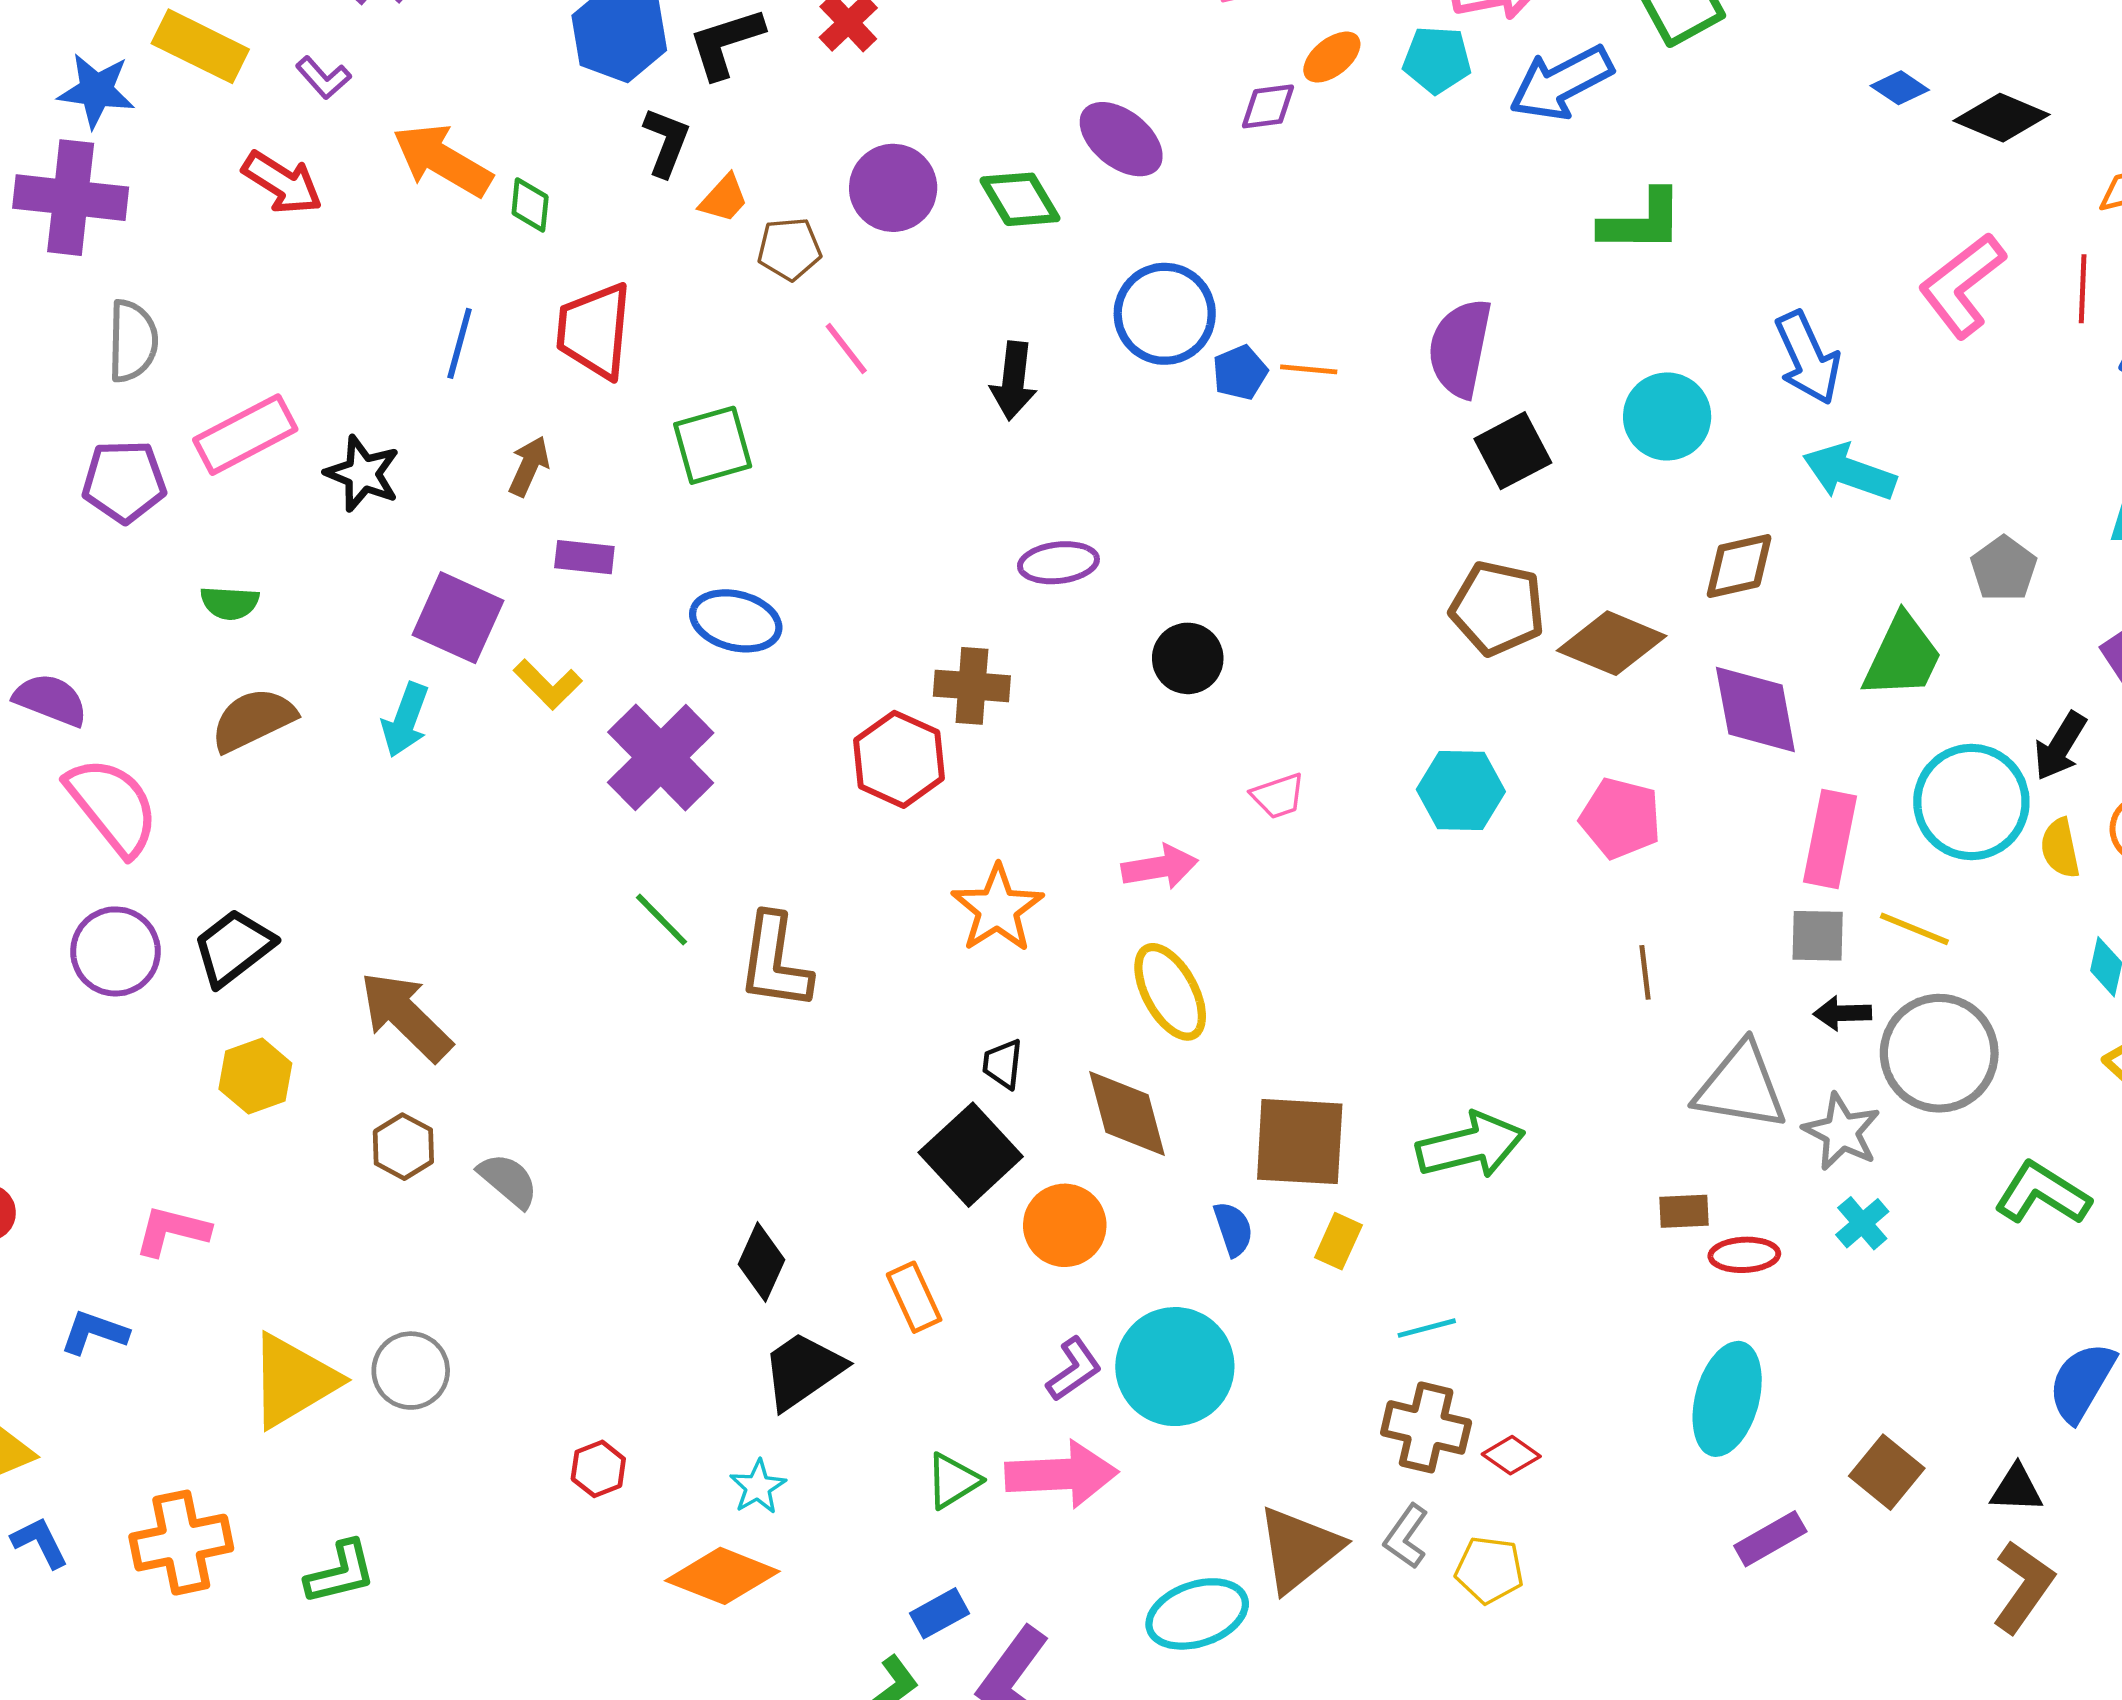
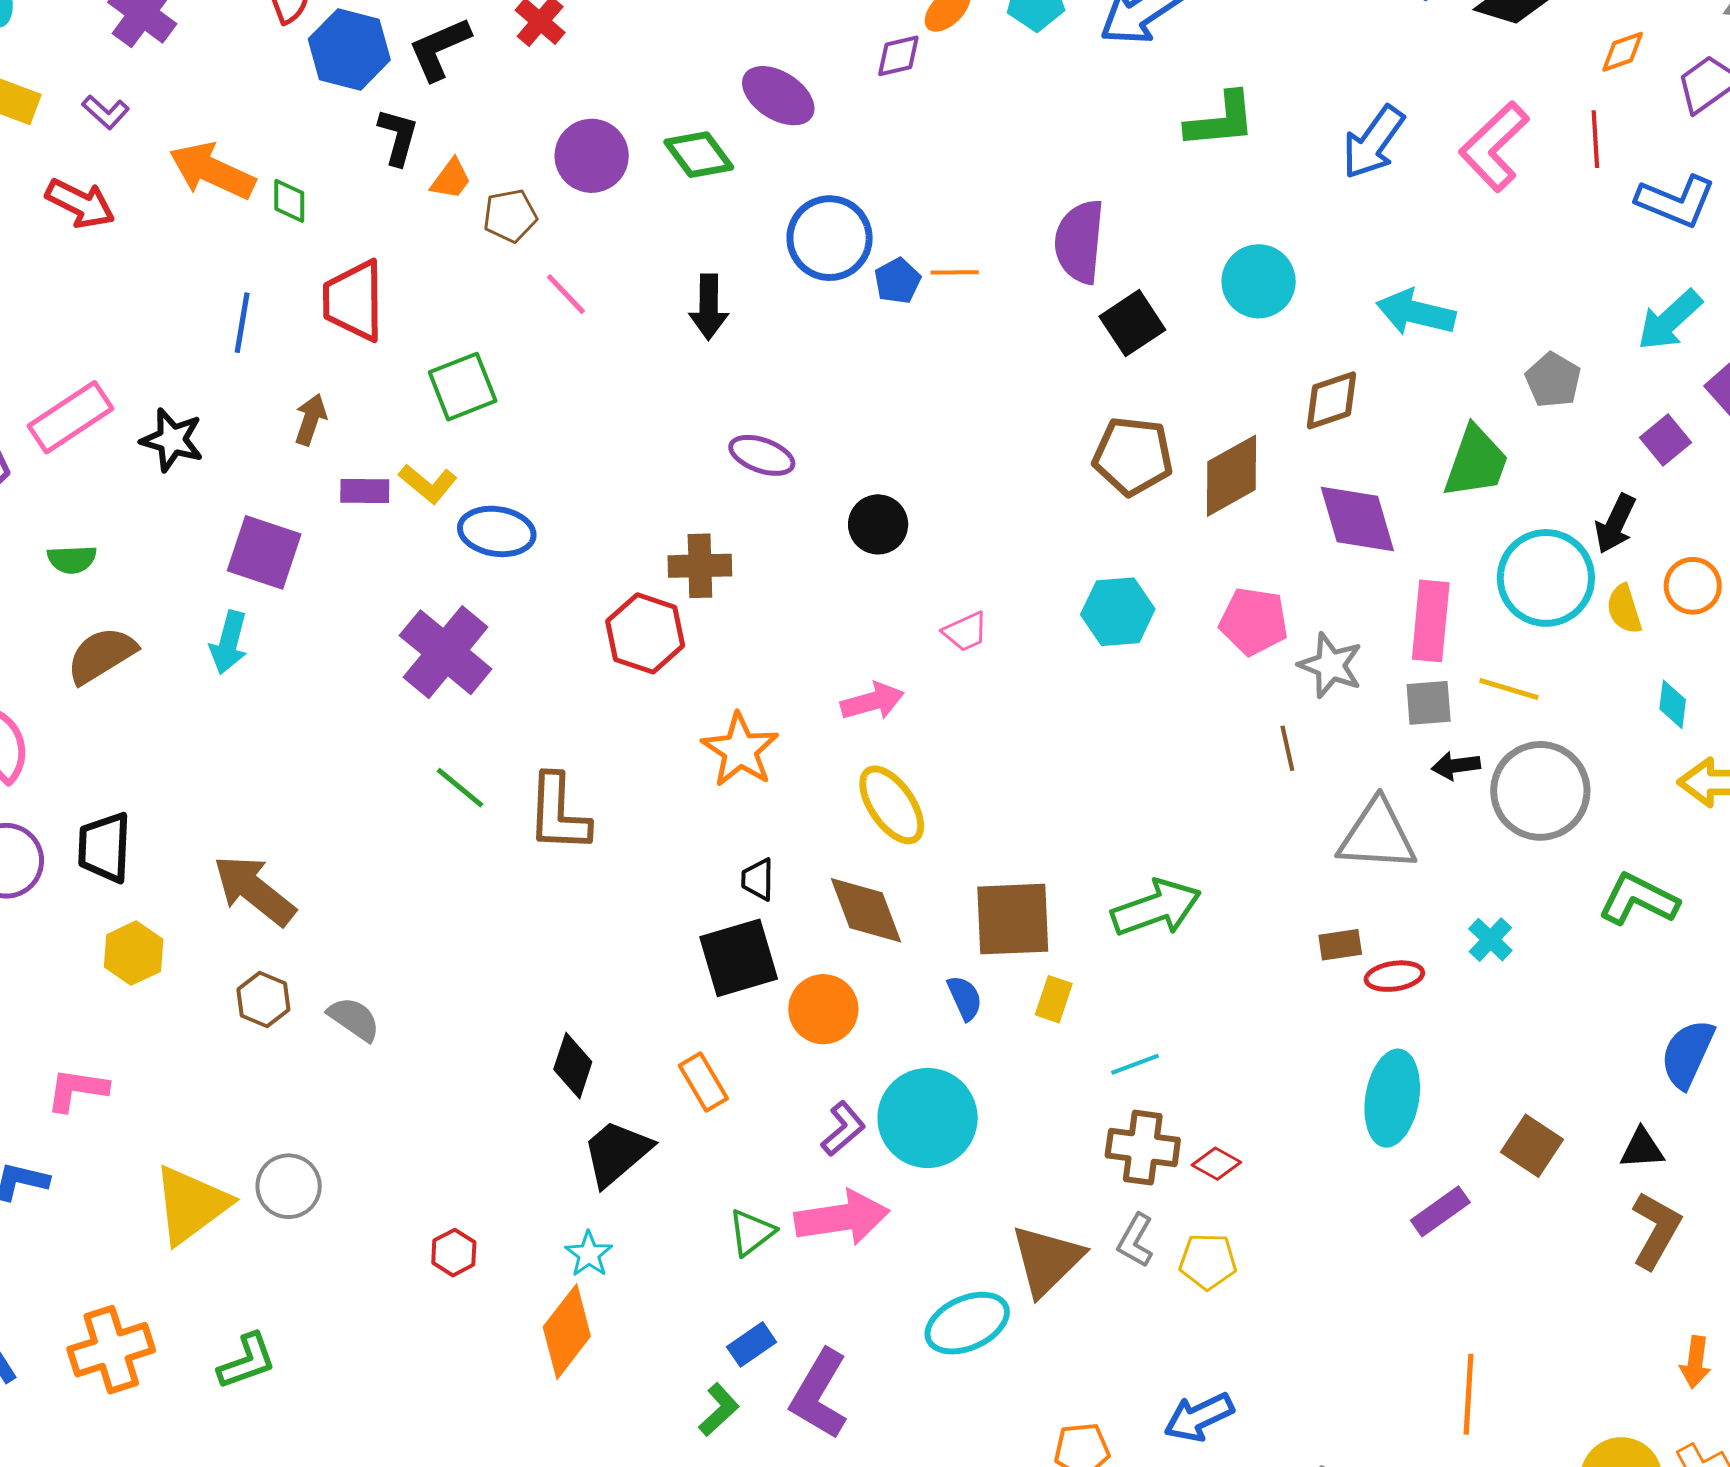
blue arrow: (1808, 358) -> (1373, 142), moved, turned 66
purple ellipse: (1058, 563) -> (762, 455), turned 32
brown diamond: (1612, 643) -> (1231, 476), turned -46
yellow L-shape: (548, 684) -> (428, 484), moved
black trapezoid: (234, 947) -> (104, 847), turned -44
gray star: (1842, 1132) -> (1331, 665), moved
black square: (971, 1155) -> (739, 958), turned 32
orange diamond: (722, 1576) -> (567, 1332), turned -68

